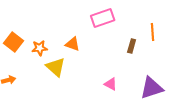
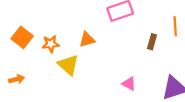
orange triangle: (73, 44) -> (87, 40), turned -35

